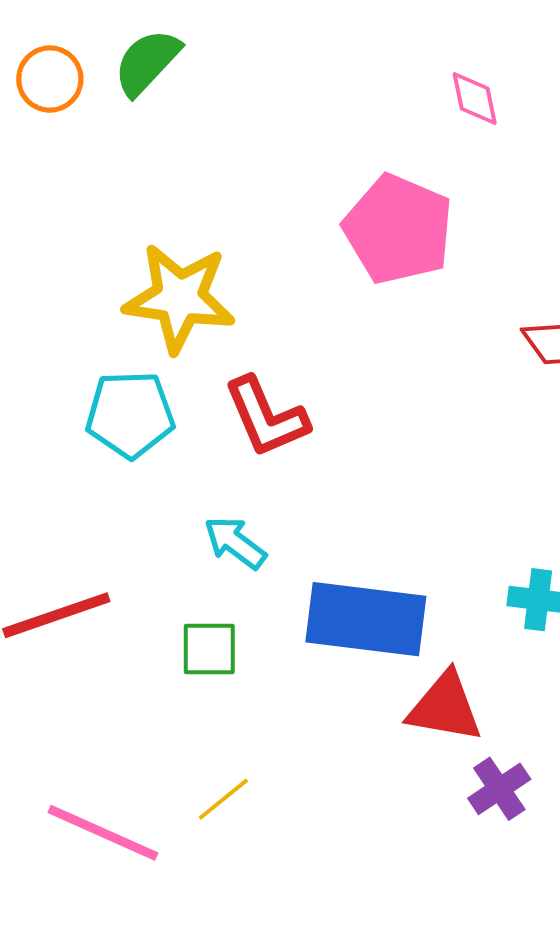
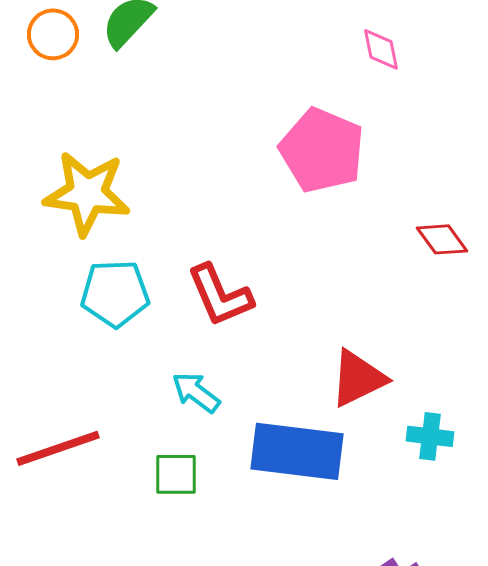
yellow star: (179, 298) -> (87, 193), moved
red triangle: (445, 707) -> (358, 378), moved, turned -36

